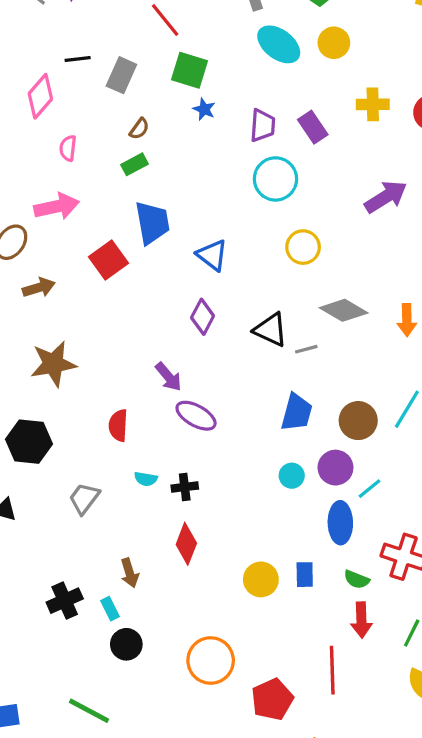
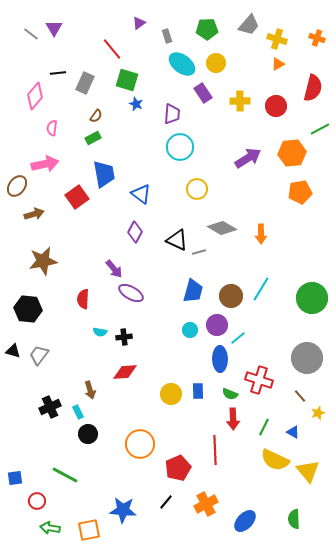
purple rectangle: (313, 127) -> (203, 93), moved
gray trapezoid: (84, 498) -> (39, 355), moved
red diamond: (186, 544) -> (125, 372), turned 65

